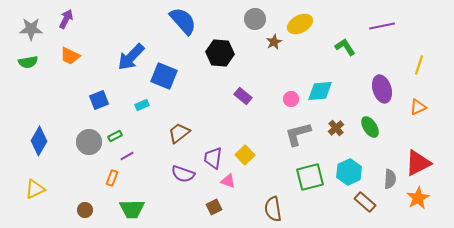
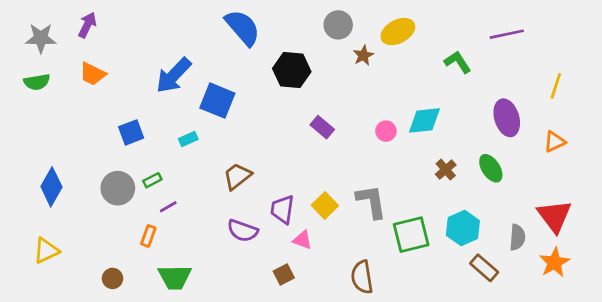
gray L-shape: (298, 134) -> (371, 201), moved, turned 96
red triangle: (418, 163) -> (555, 216), turned -40

